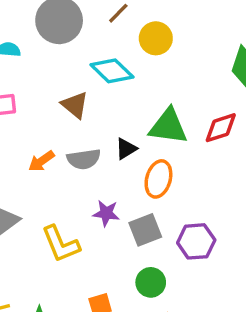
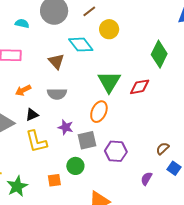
green triangle: (168, 126) -> (109, 82), turned 45
black triangle: (126, 149) -> (32, 115), moved
orange arrow: (41, 161) -> (23, 90), moved
green circle: (151, 282) -> (75, 166), moved

